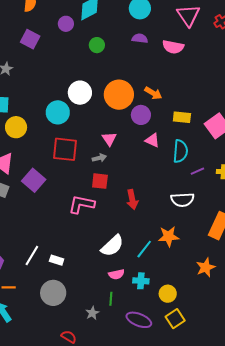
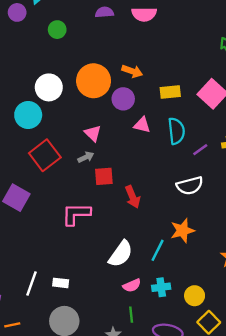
red square: (65, 149) -> (45, 155), turned -32
red square: (100, 181) -> (104, 176), moved

